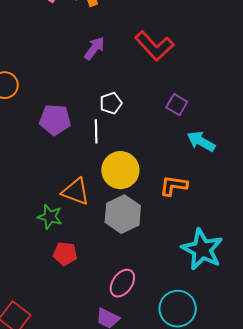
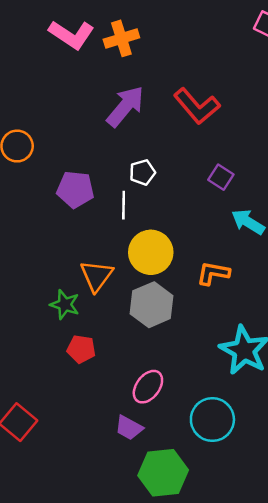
purple arrow: (94, 48) -> (125, 106), size x1.5
orange triangle: (76, 191) -> (97, 276), turned 44

